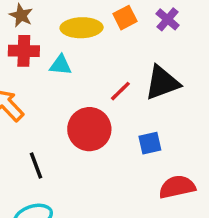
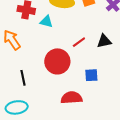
black triangle: (162, 83) -> (104, 41), size x0.7
red semicircle: (177, 187) -> (72, 98), moved

